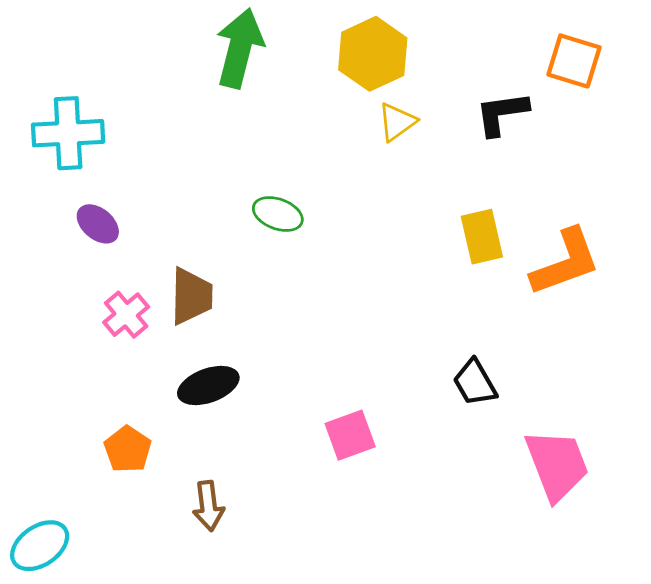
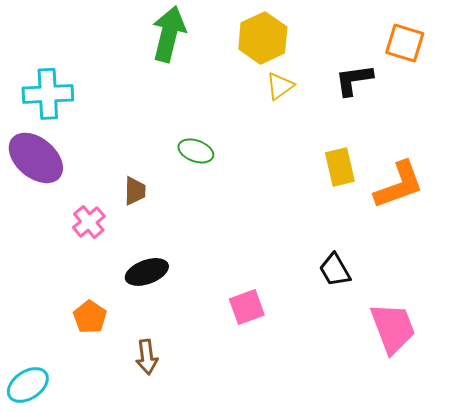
purple ellipse: (98, 224) -> (36, 158), moved, size x1.8
brown trapezoid: (191, 296) -> (135, 191), moved, size x0.7

